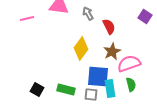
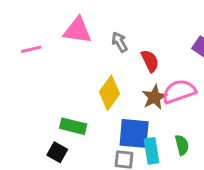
pink semicircle: (129, 64) -> (179, 91), moved
black square: (37, 90) -> (57, 152), moved
green rectangle: (66, 90) -> (73, 126), moved

